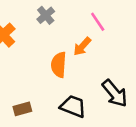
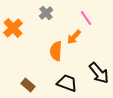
brown rectangle: (22, 109) -> (28, 85), turned 56

